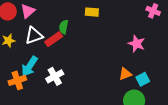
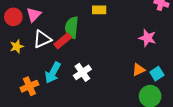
green semicircle: (64, 27) -> (72, 28), size x1.5
cyan arrow: (29, 66) -> (53, 73), moved
white cross: (55, 76) -> (82, 72), moved

